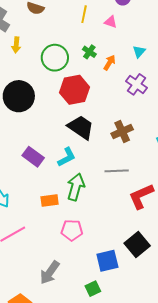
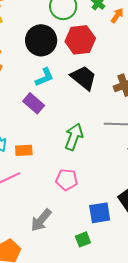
black circle: (19, 96) -> (41, 40), moved
cyan L-shape: (67, 157) -> (44, 77), moved
orange rectangle: (50, 201) -> (24, 150), moved

